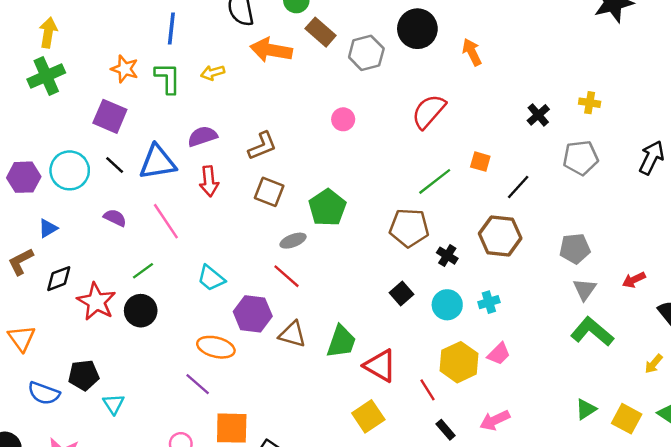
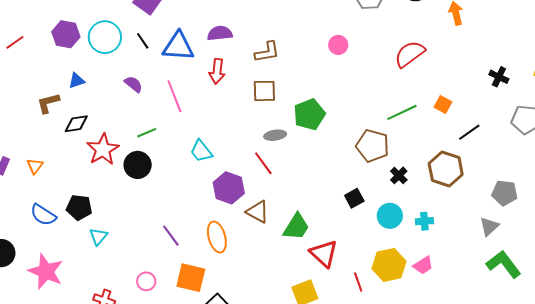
black cross: (538, 115) -> (499, 77), turned -36
brown square: (269, 192) -> (264, 91), turned -35
gray triangle: (585, 289) -> (489, 227), moved
orange triangle: (22, 338) -> (35, 166), size x0.7
orange ellipse: (216, 347) -> (217, 237), moved, turned 48

